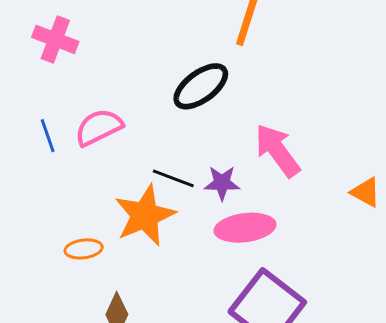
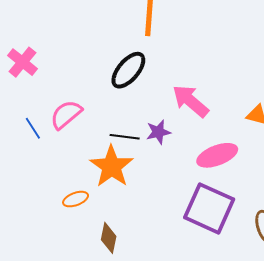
pink cross: (55, 39) -> (22, 62), turned 32
pink ellipse: (245, 228) -> (217, 155), moved

